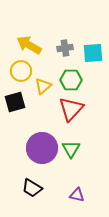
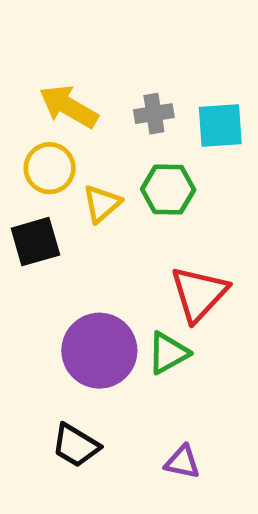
red triangle: (71, 109) -> (199, 294), moved
green triangle: (71, 149) -> (168, 353), turned 30

